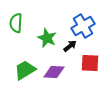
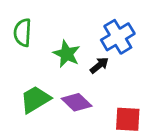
red square: (90, 63) -> (128, 119), moved
purple diamond: (54, 72) -> (77, 102), turned 40

